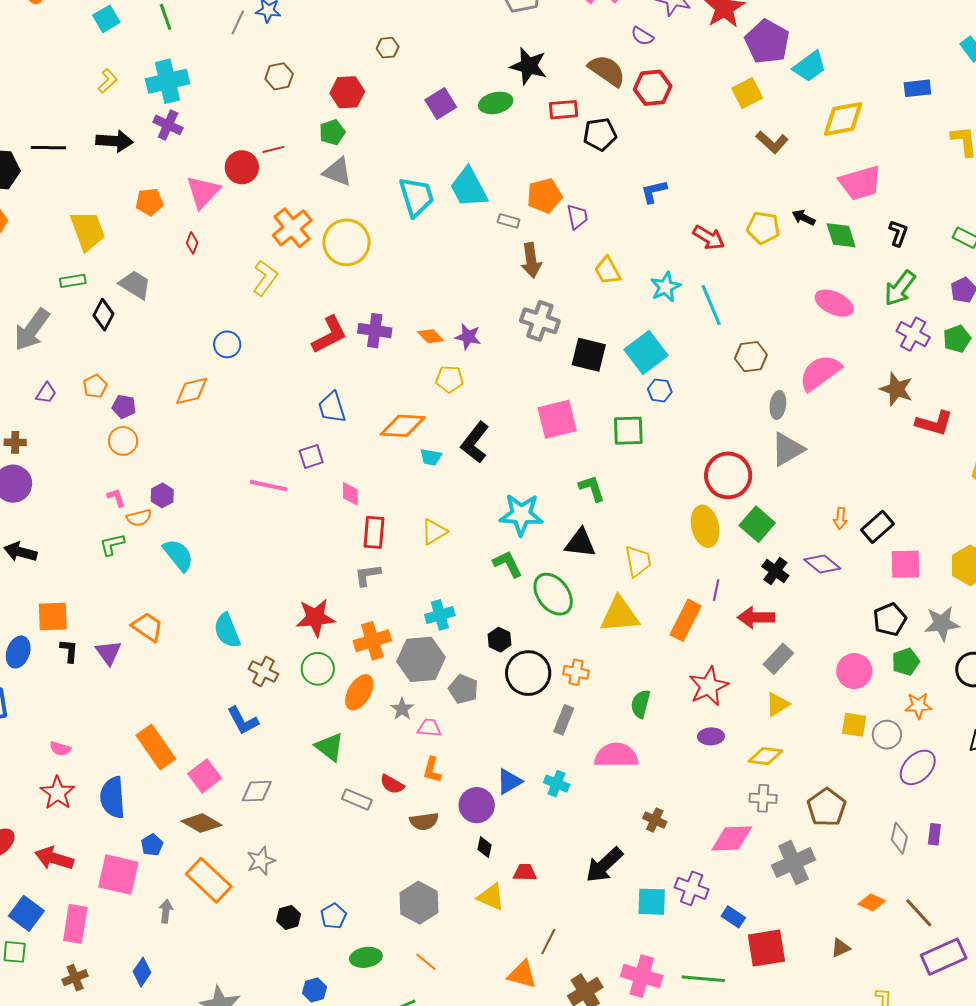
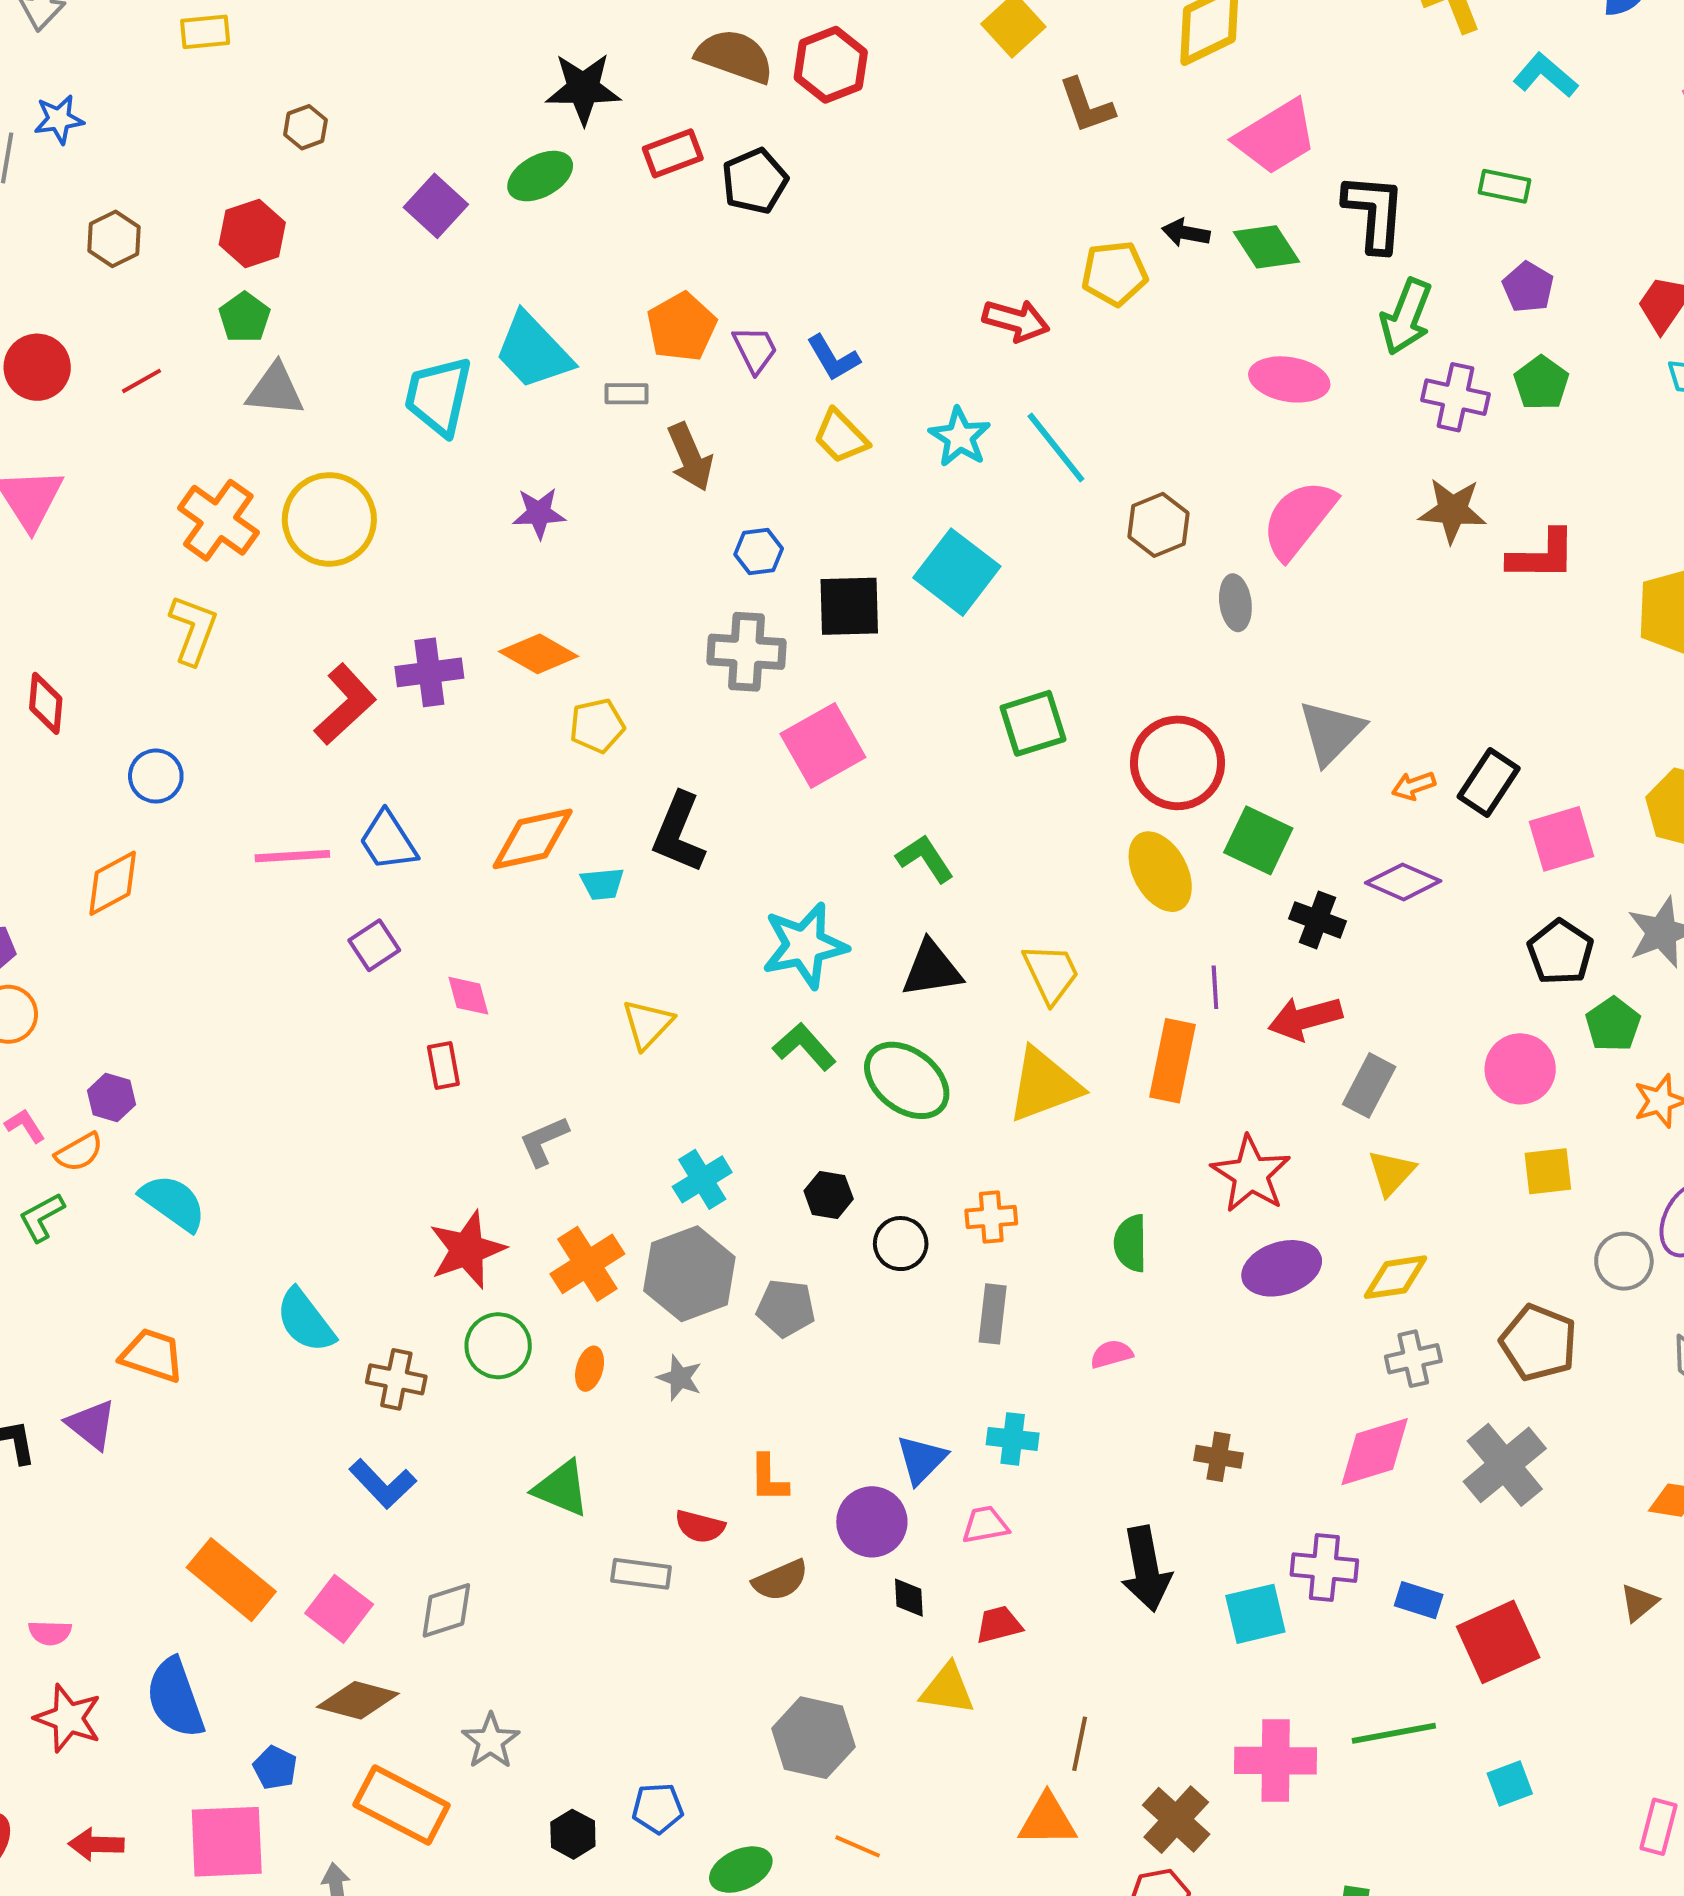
brown L-shape: (772, 142) -> (1086, 106), turned 44
red circle: (242, 167) -> (37, 367), moved
blue L-shape: (654, 191) -> (833, 358), moved, turned -92
cyan trapezoid: (416, 197) -> (438, 396), turned -135
black L-shape: (898, 233) -> (1374, 213), size x1.6
red diamond: (192, 243) -> (46, 703), moved, size x1.4
gray cross: (540, 321) -> (747, 652), moved
orange diamond: (431, 336) -> (539, 654), size x1.4
purple star: (468, 337) -> (539, 513), moved
blue hexagon: (660, 390) -> (759, 551), moved
green square: (628, 431) -> (1033, 723), moved
gray triangle: (787, 449) -> (1331, 732), moved
pink line: (269, 486) -> (292, 856), moved
orange arrow: (840, 518) -> (1414, 786), turned 80
red rectangle: (374, 532) -> (443, 1066), moved, size x0.7
black circle: (528, 673) -> (901, 1244), size x0.6
orange ellipse: (359, 692) -> (590, 1369), size x0.6
pink trapezoid: (429, 728) -> (985, 1525), moved
gray circle: (887, 735) -> (1624, 1261), moved
purple ellipse: (711, 736) -> (1282, 1268), size x1.5
pink semicircle: (616, 755) -> (1111, 1354), size x0.5
red arrow: (54, 858) -> (96, 1844), size x0.7
black arrow: (604, 865) -> (1146, 1569), turned -42
blue pentagon: (333, 916) -> (658, 1808), turned -30

